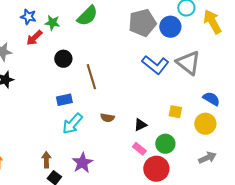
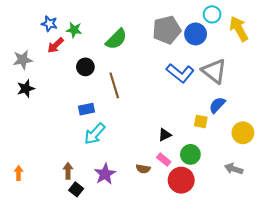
green semicircle: (87, 16) -> (116, 39), moved
blue semicircle: (211, 99) -> (217, 105), moved, turned -78
brown semicircle: (107, 118) -> (143, 169), moved
yellow circle: (205, 124) -> (243, 133), moved
gray arrow: (207, 158) -> (234, 169), turned -138

